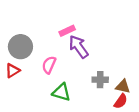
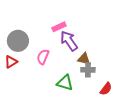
brown triangle: (123, 87) -> (84, 59), moved
green triangle: (61, 92) -> (65, 83), moved

